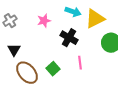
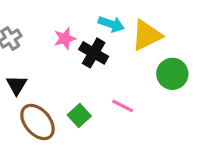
black cross: (69, 38) -> (94, 53), moved
pink line: (80, 63) -> (123, 106), turned -56

